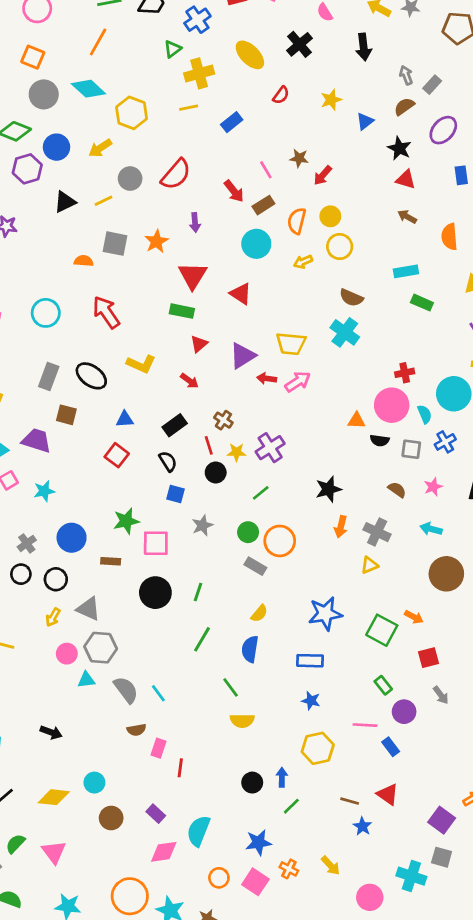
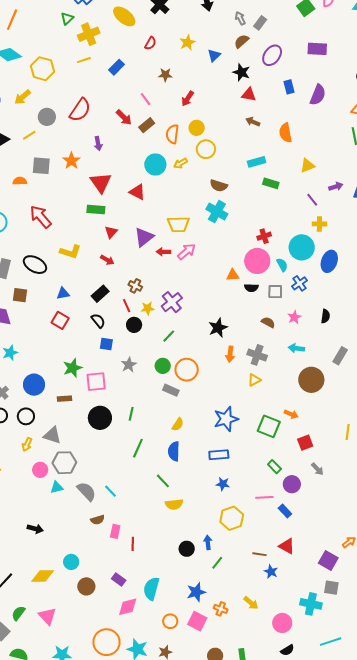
brown star: (299, 158) -> (165, 75), moved
cyan circle: (256, 244) -> (155, 165), moved

